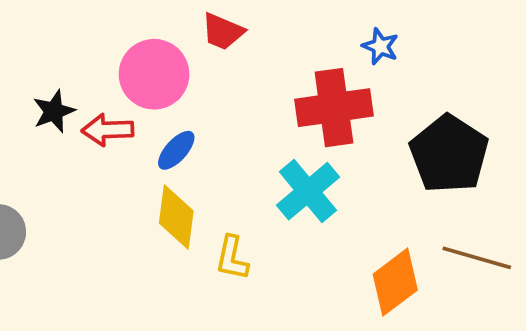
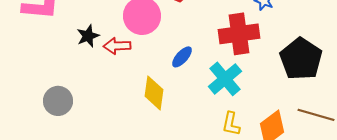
blue ellipse: (176, 150) -> (182, 57), moved
yellow L-shape: (232, 258) -> (231, 124), moved

